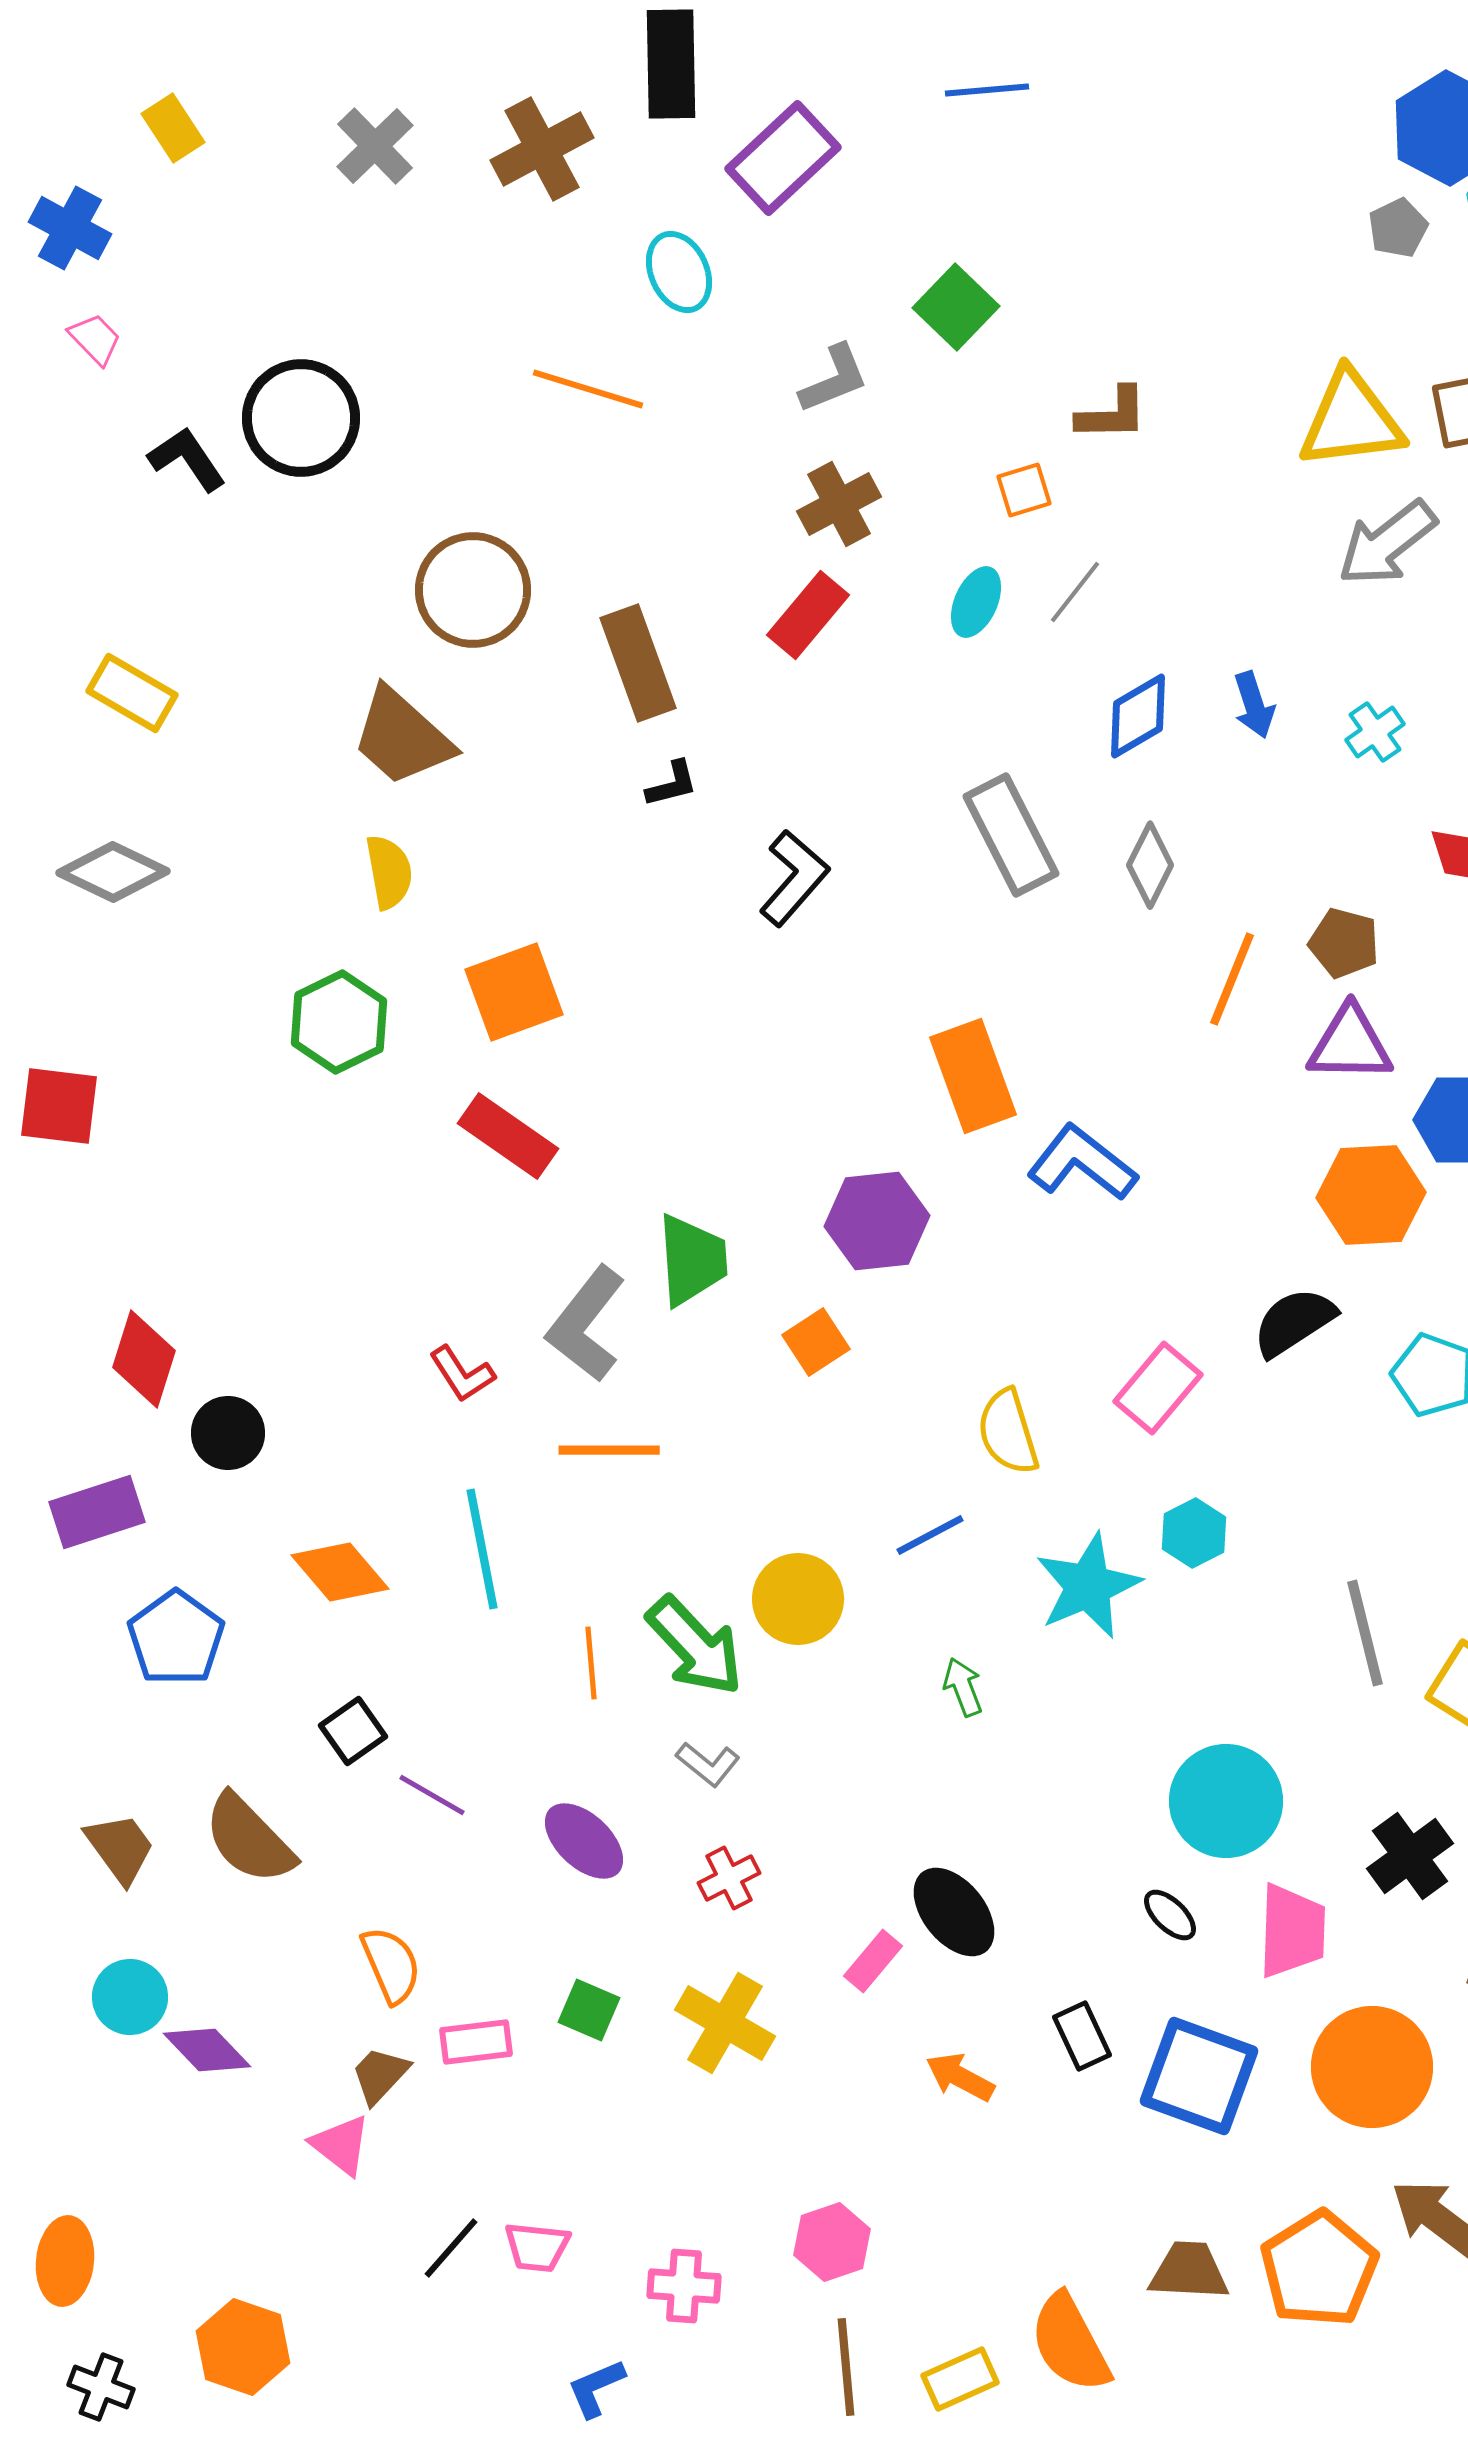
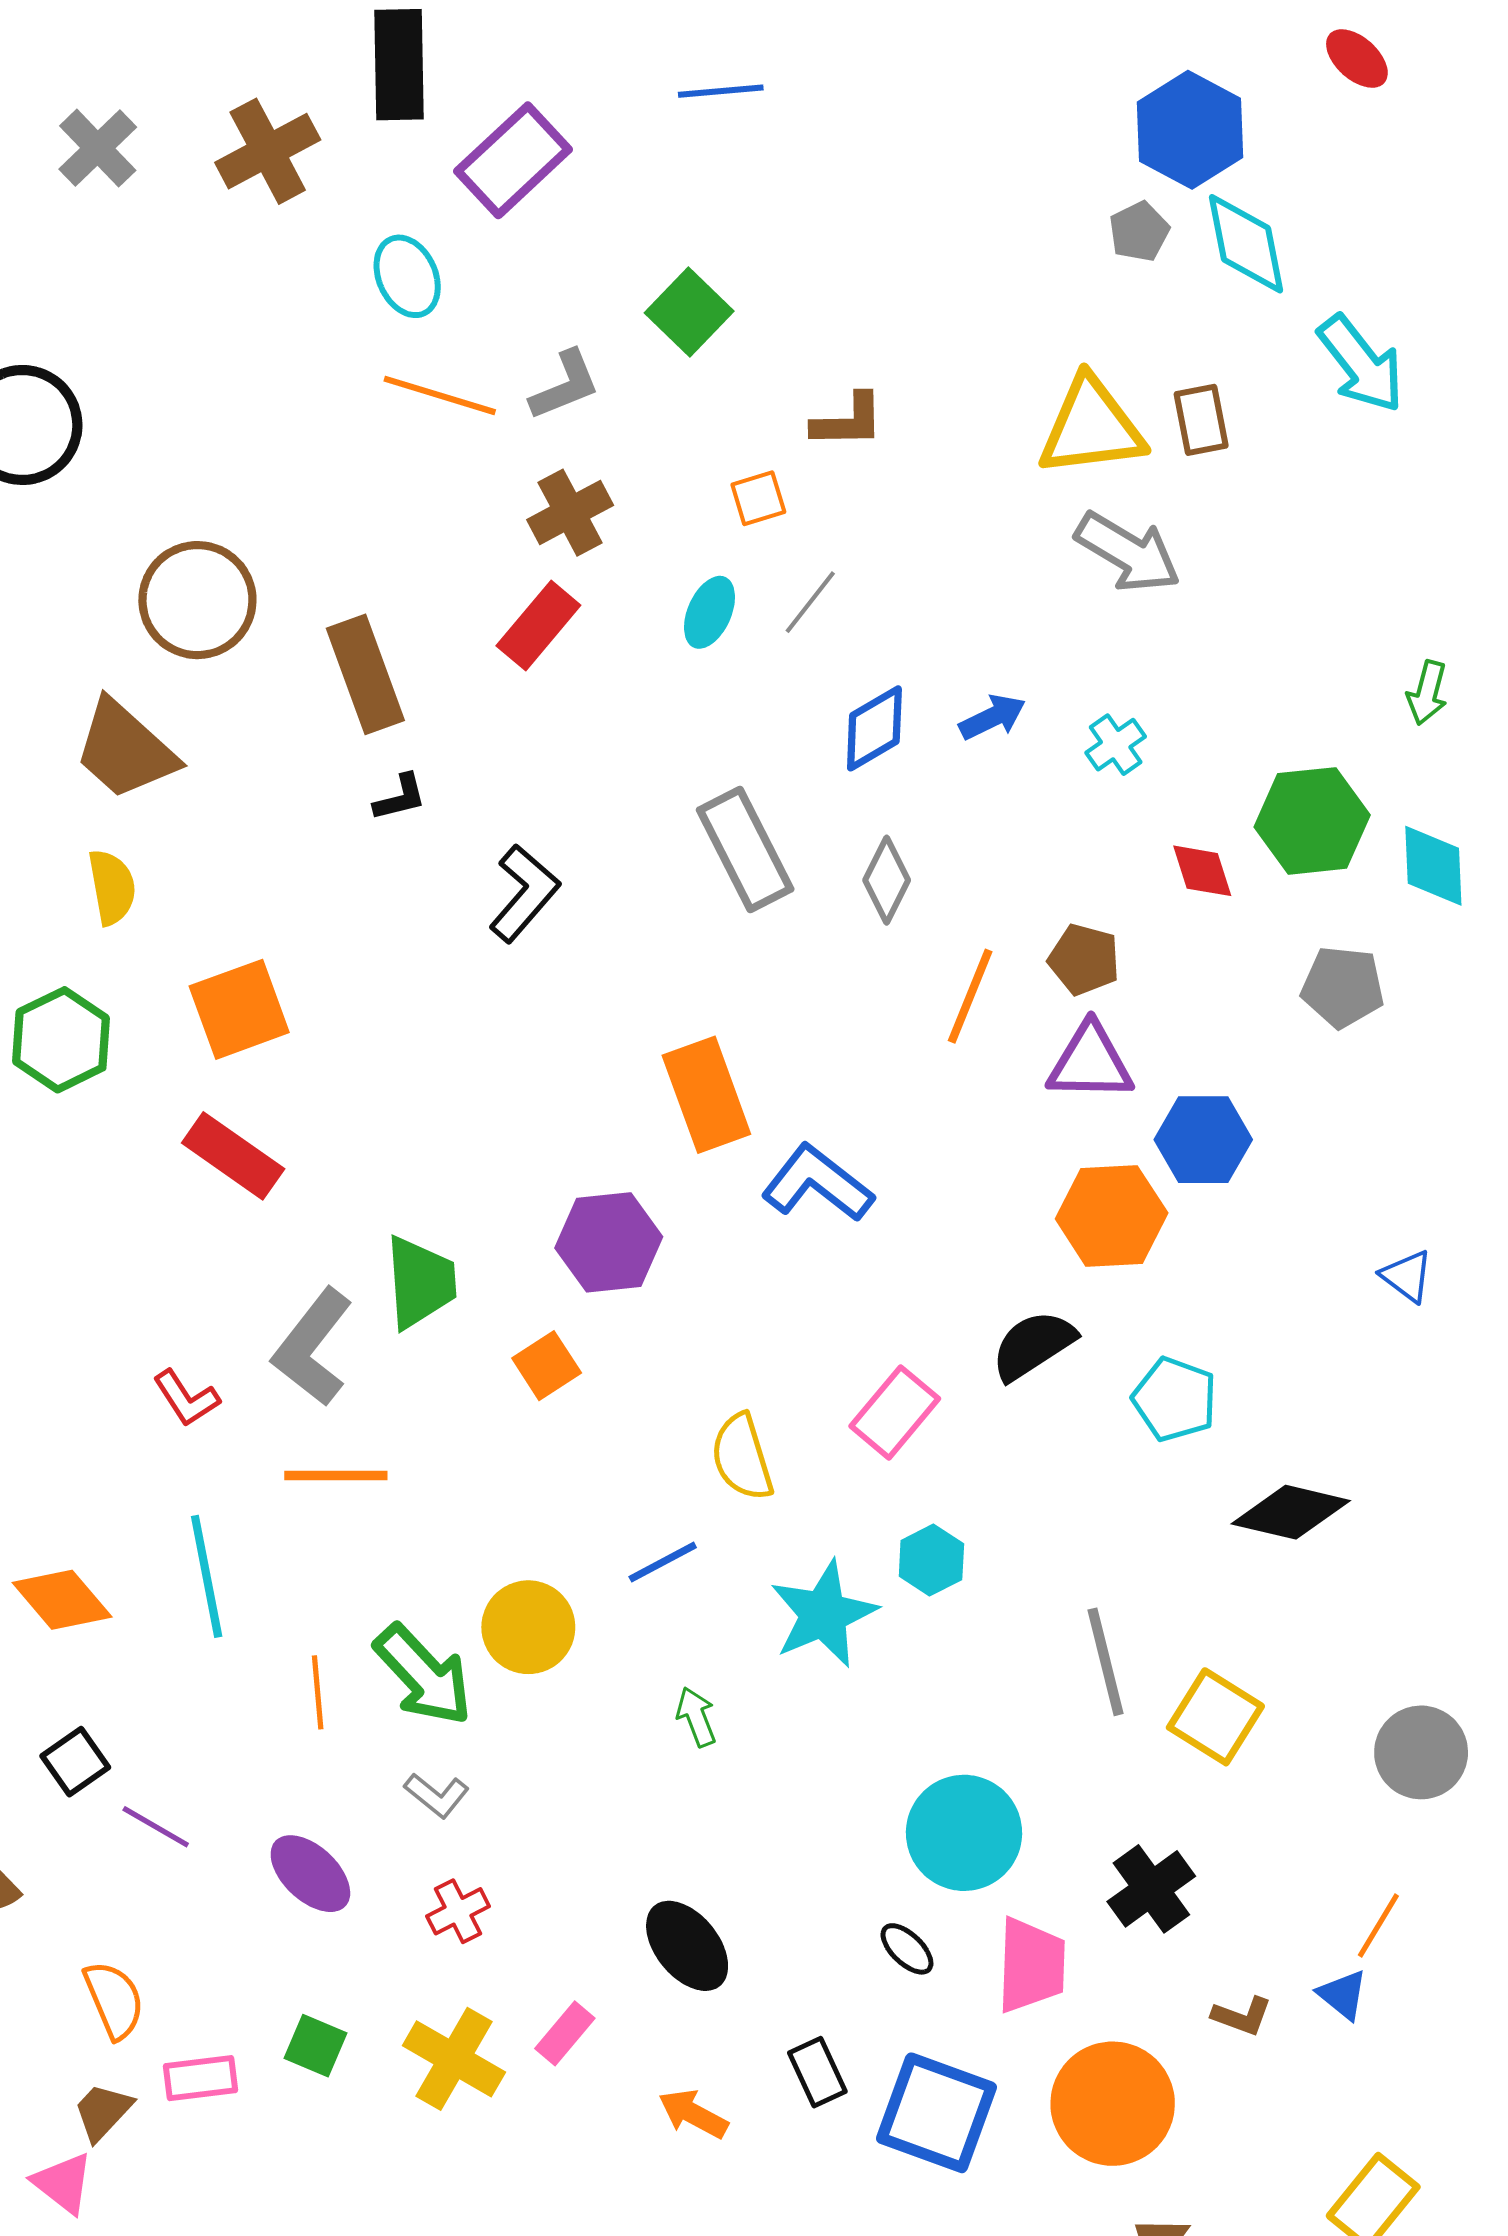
orange line: (588, 389) -> (440, 395), moved
gray arrow: (1387, 543) -> (1128, 552), turned -111
blue arrow: (1254, 705) -> (992, 717), turned -98
pink rectangle: (873, 1961) -> (565, 2033), moved

